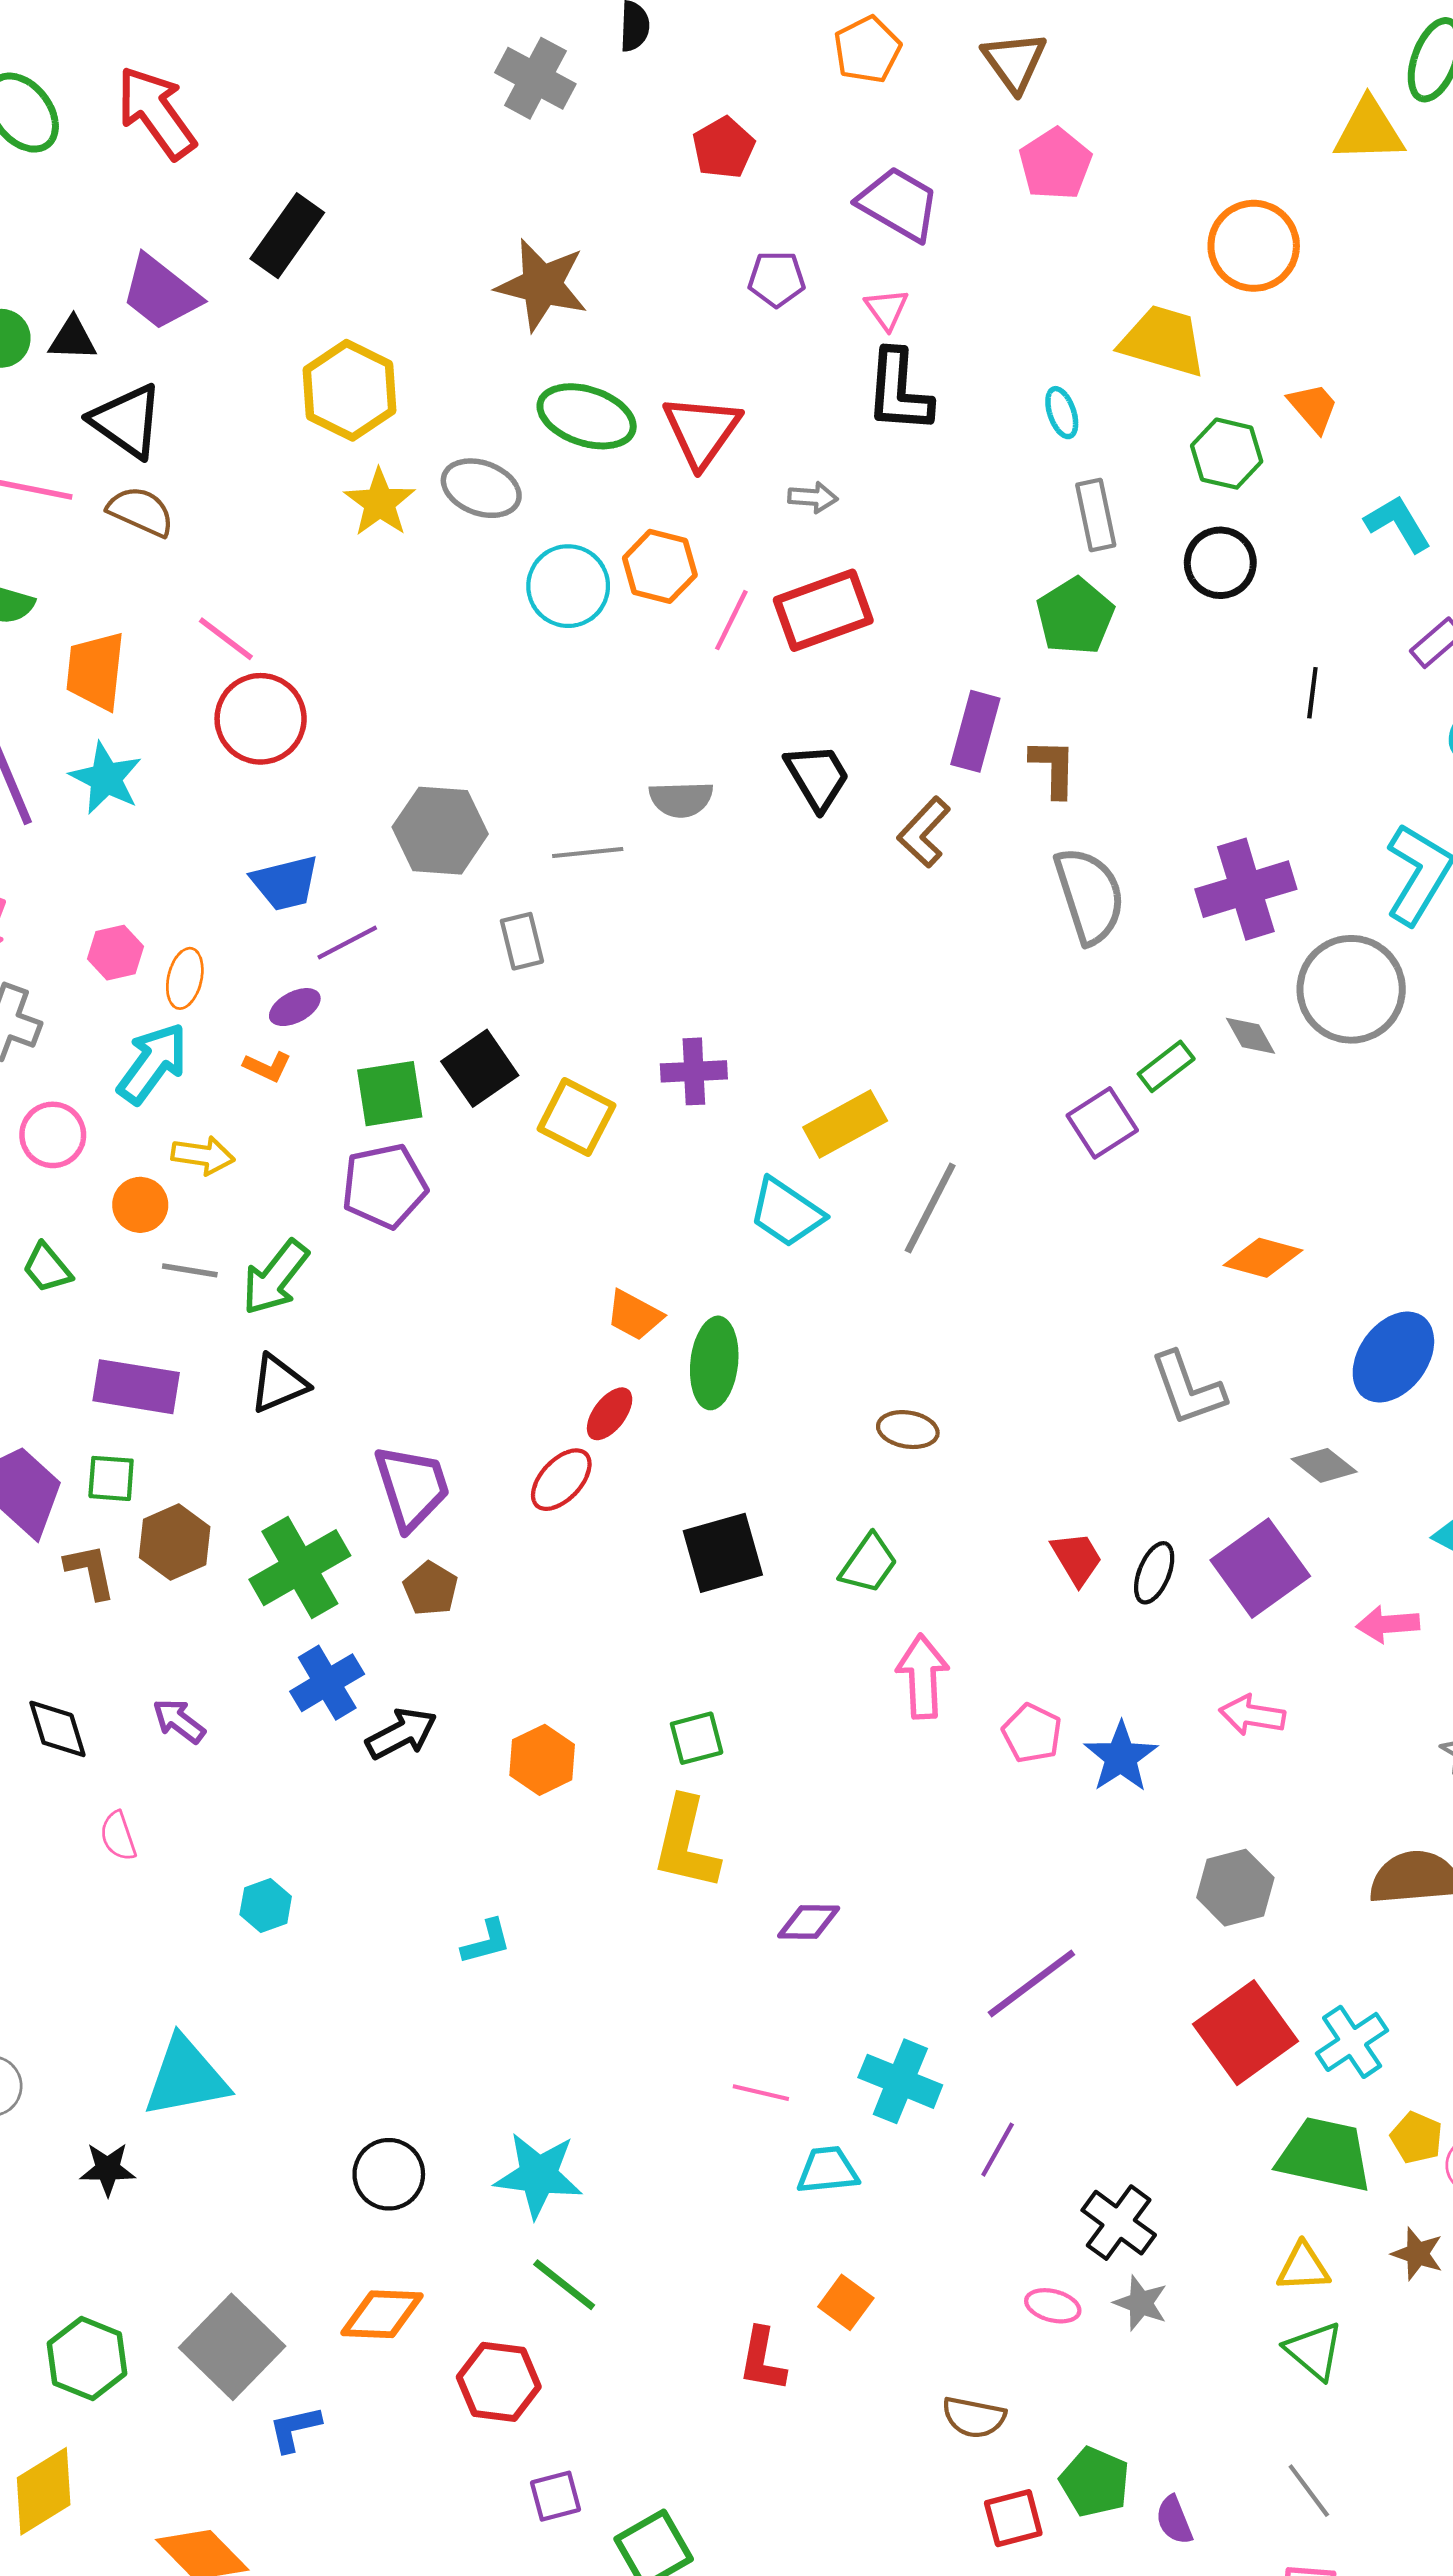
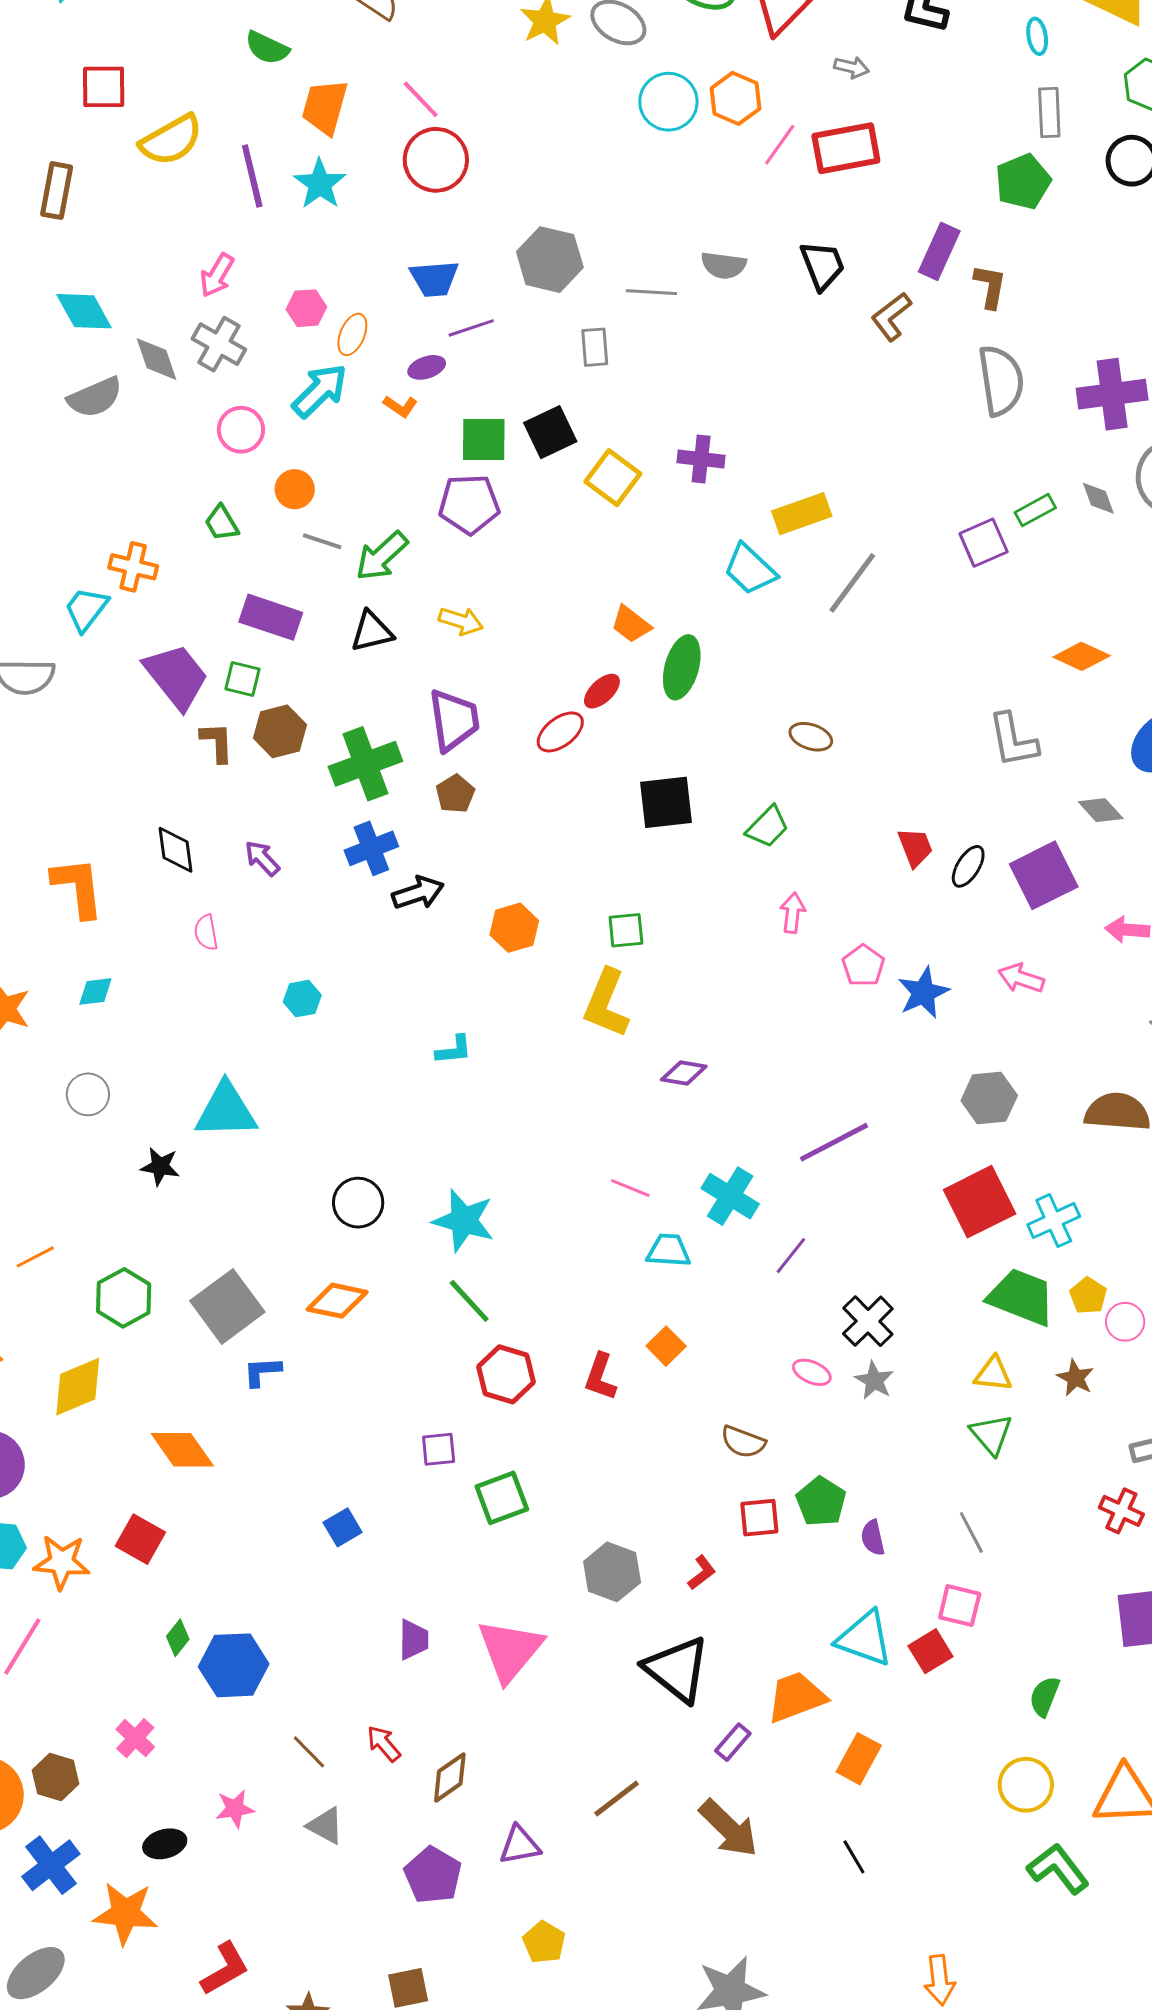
yellow arrow: (203, 1155) -> (461, 621), moved
pink arrow: (923, 1677) -> (793, 913), size x0.7
red hexagon: (499, 2382) -> (506, 1374), moved

